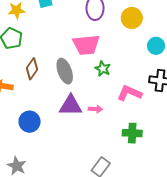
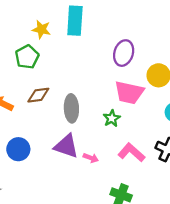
pink trapezoid: (86, 45) -> (129, 93), moved
brown diamond: (32, 69) -> (38, 95), turned 30

